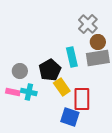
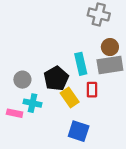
gray cross: (88, 24) -> (99, 14), moved, turned -30
pink rectangle: (13, 92) -> (15, 113), moved
red rectangle: (82, 99) -> (92, 90), moved, size x0.6

